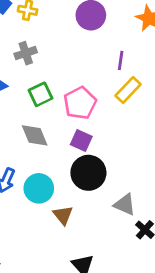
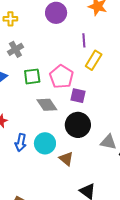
green square: (40, 94) -> (32, 76), turned 30
gray diamond: (35, 135) -> (47, 105), moved
purple square: (81, 140) -> (78, 96), moved

